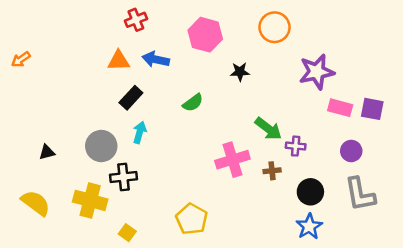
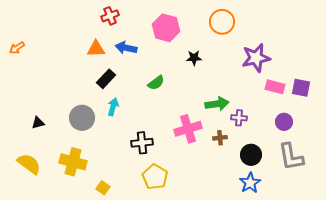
green arrow: (268, 129) -> (217, 104), turned -45
black cross: (124, 177) -> (142, 143), moved

